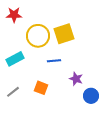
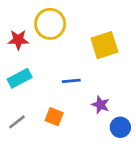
red star: (14, 15) -> (18, 40), moved
yellow square: (64, 34) -> (104, 45), moved
yellow circle: (38, 36) -> (50, 24), moved

